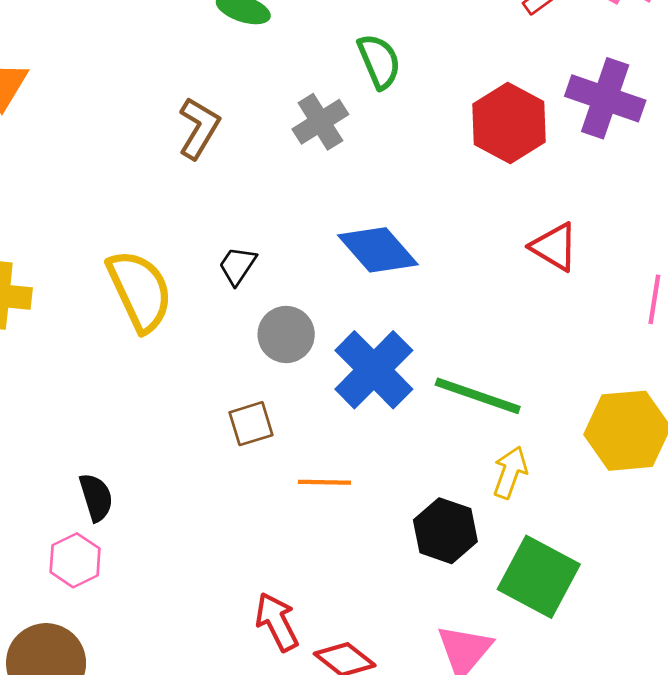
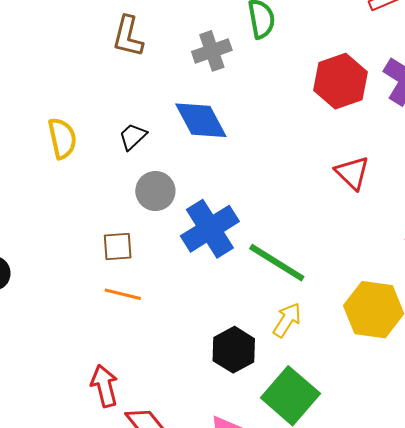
brown L-shape: (199, 128) -> (128, 36), turned 150
blue diamond: (378, 250) -> (201, 120), moved
yellow semicircle: (140, 291) -> (62, 138), size x0.7
orange line: (324, 482) -> (123, 294), moved

